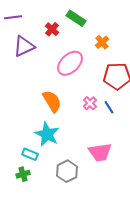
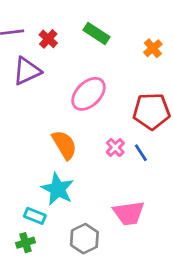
red cross: (52, 29) -> (48, 39), moved
orange cross: (102, 42) -> (153, 48), moved

